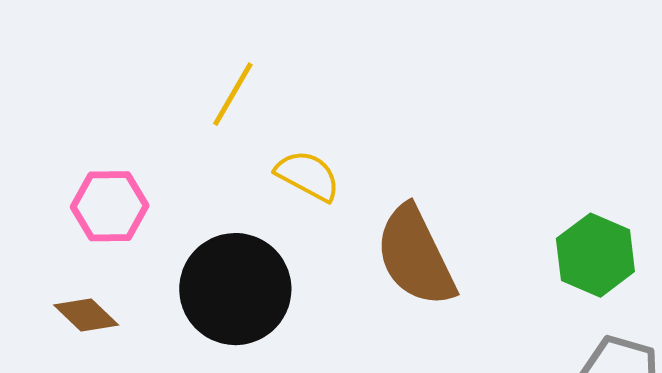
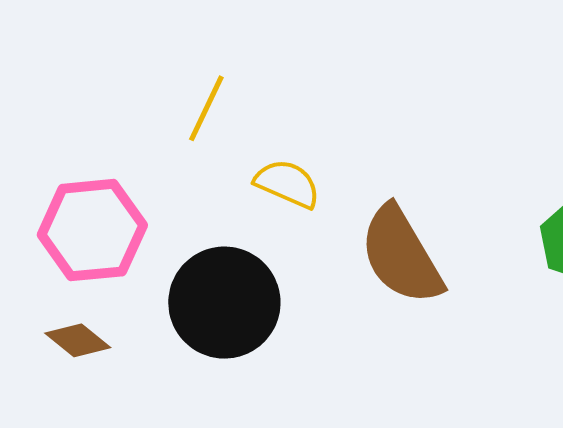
pink hexagon: (110, 206) -> (92, 230), size x1.4

